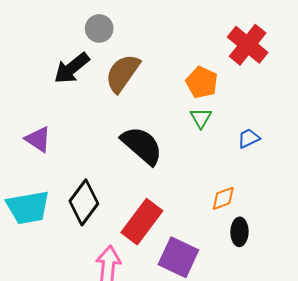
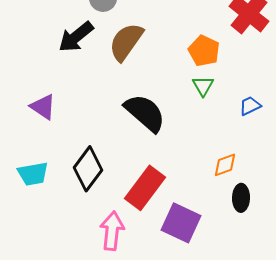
cyan trapezoid: (28, 207) -> (33, 174), size x0.7

